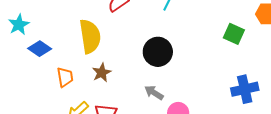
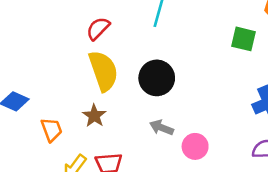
yellow semicircle: (90, 36) -> (103, 71), moved

